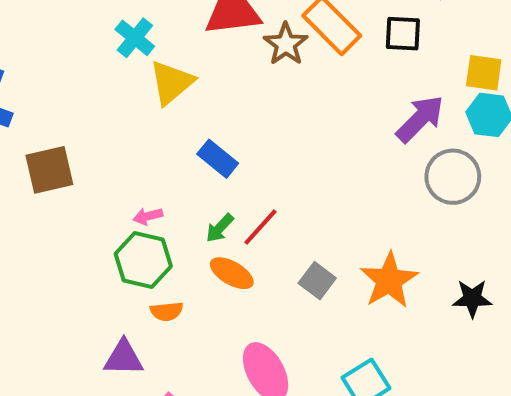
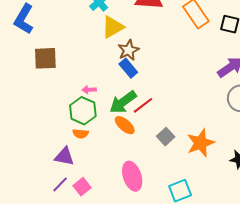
brown star: (286, 44) -> (128, 50), moved
green arrow: (220, 228) -> (123, 102), size x1.8
orange semicircle: (167, 311) -> (81, 134), moved

